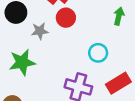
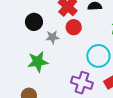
cyan circle: (98, 53) -> (98, 56), size x1.5

